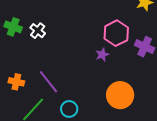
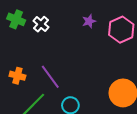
purple star: (102, 55) -> (89, 21), moved

